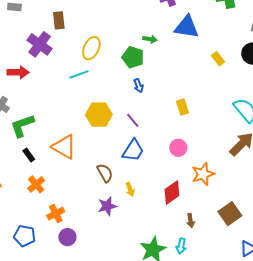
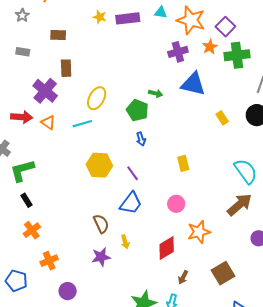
orange triangle: (64, 147) -> (48, 122), moved, size x0.6
brown arrow: (191, 221) -> (183, 277), turned 32
purple circle: (67, 237) -> (68, 291), moved

